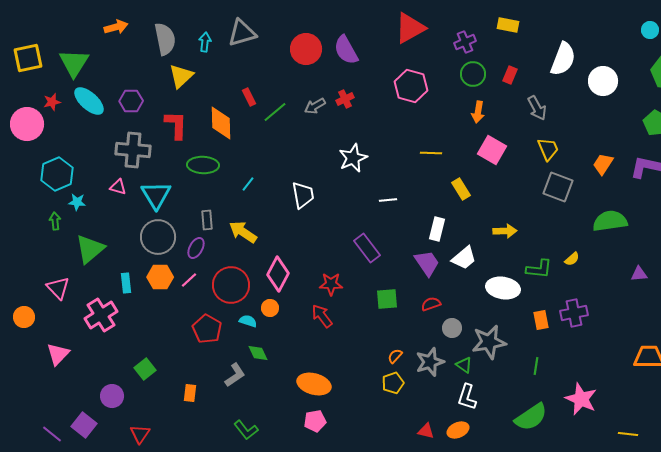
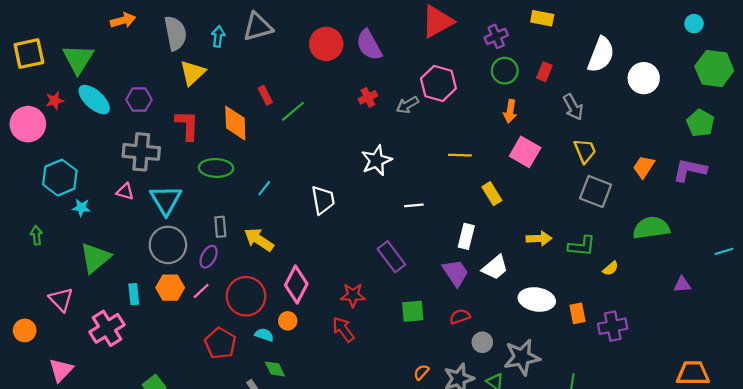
gray arrow: (315, 106) -> (407, 105), moved
green arrow: (55, 221) -> (36, 235), moved
green L-shape: (539, 269) -> (582, 246), moved
orange rectangle: (541, 320) -> (577, 313), moved

